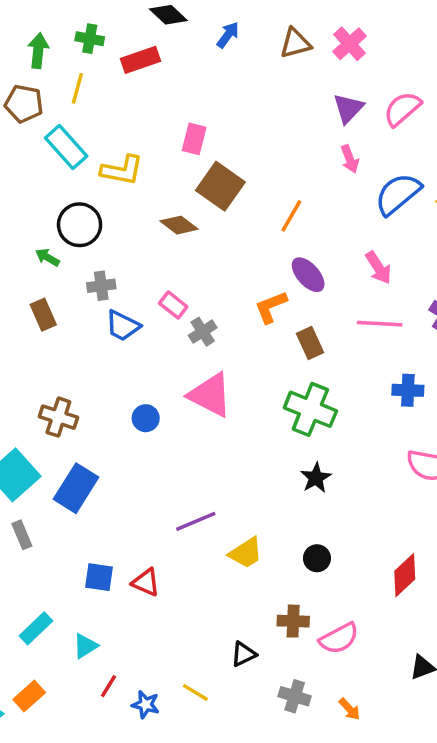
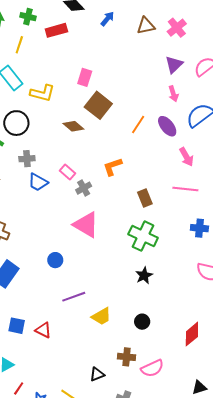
purple ellipse: (308, 275) -> (167, 126), moved
orange L-shape: (271, 307) -> (113, 167), moved
blue circle: (146, 418) -> (55, 260), moved

